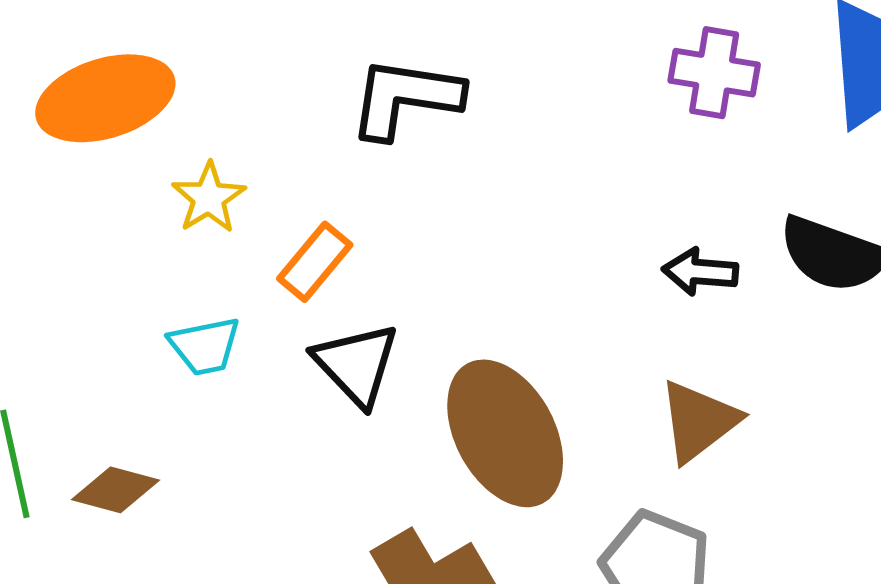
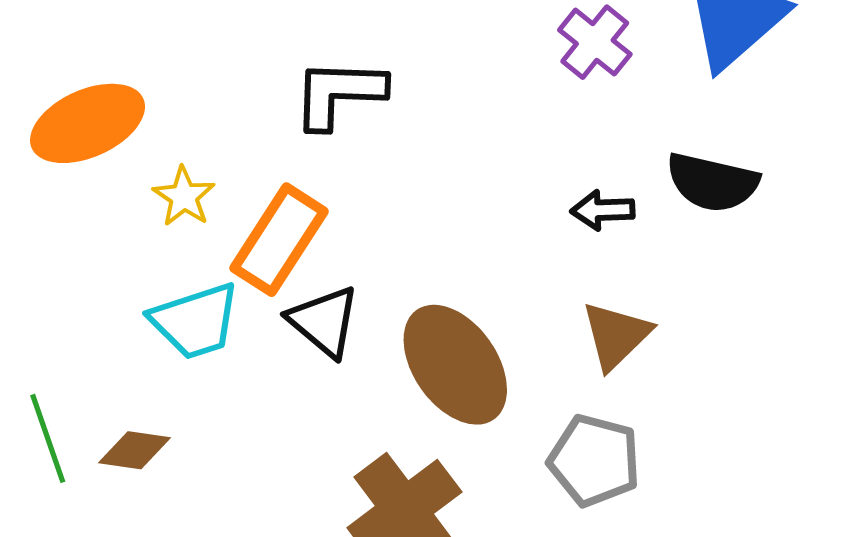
purple cross: (714, 73) -> (595, 42), turned 36
orange rectangle: (315, 262) -> (279, 240), size x1.6
cyan trapezoid: (205, 346) -> (195, 321), size x1.5

